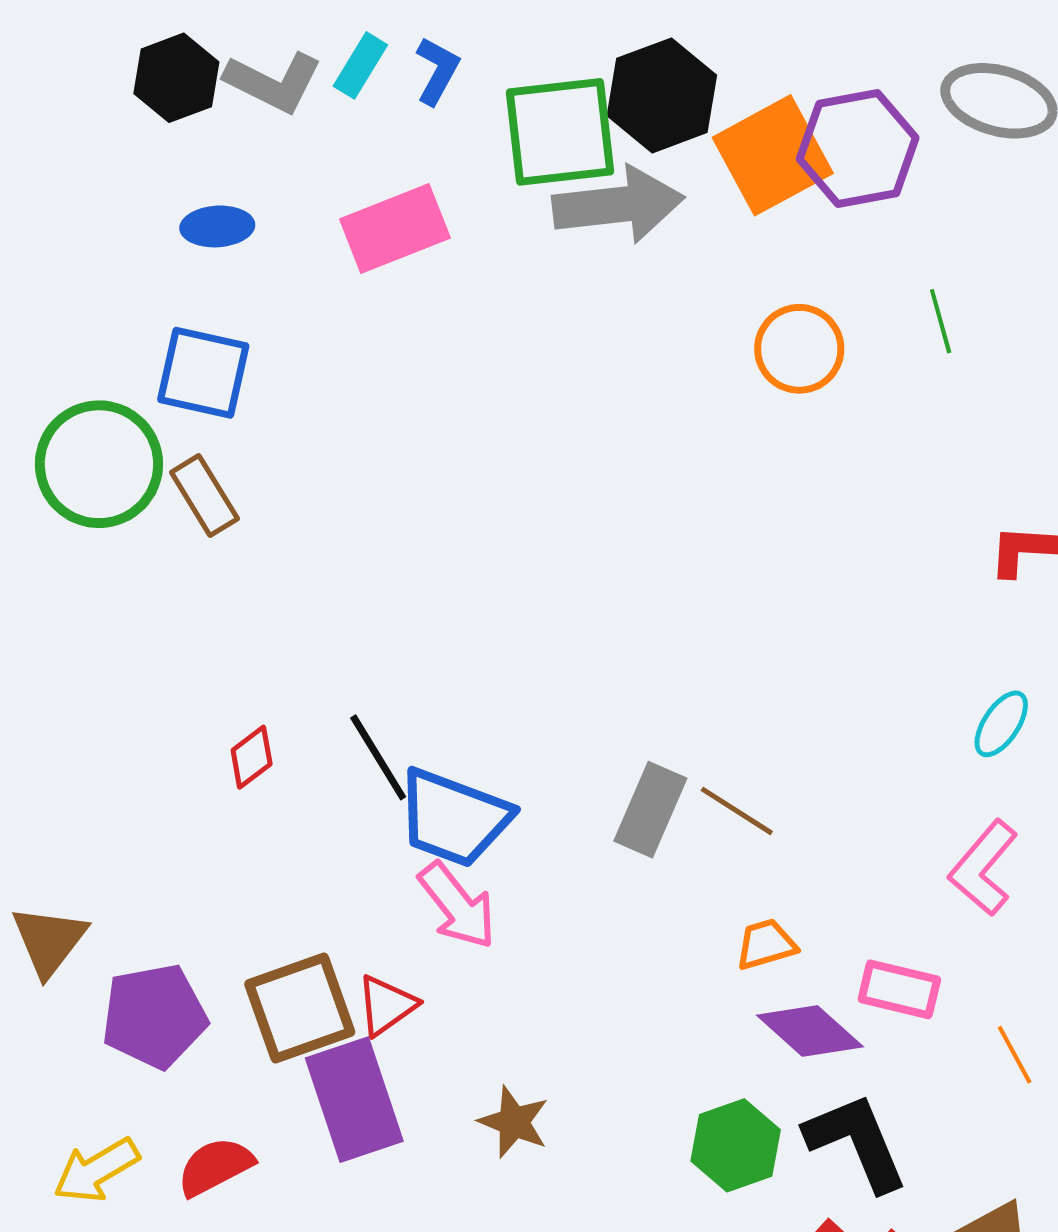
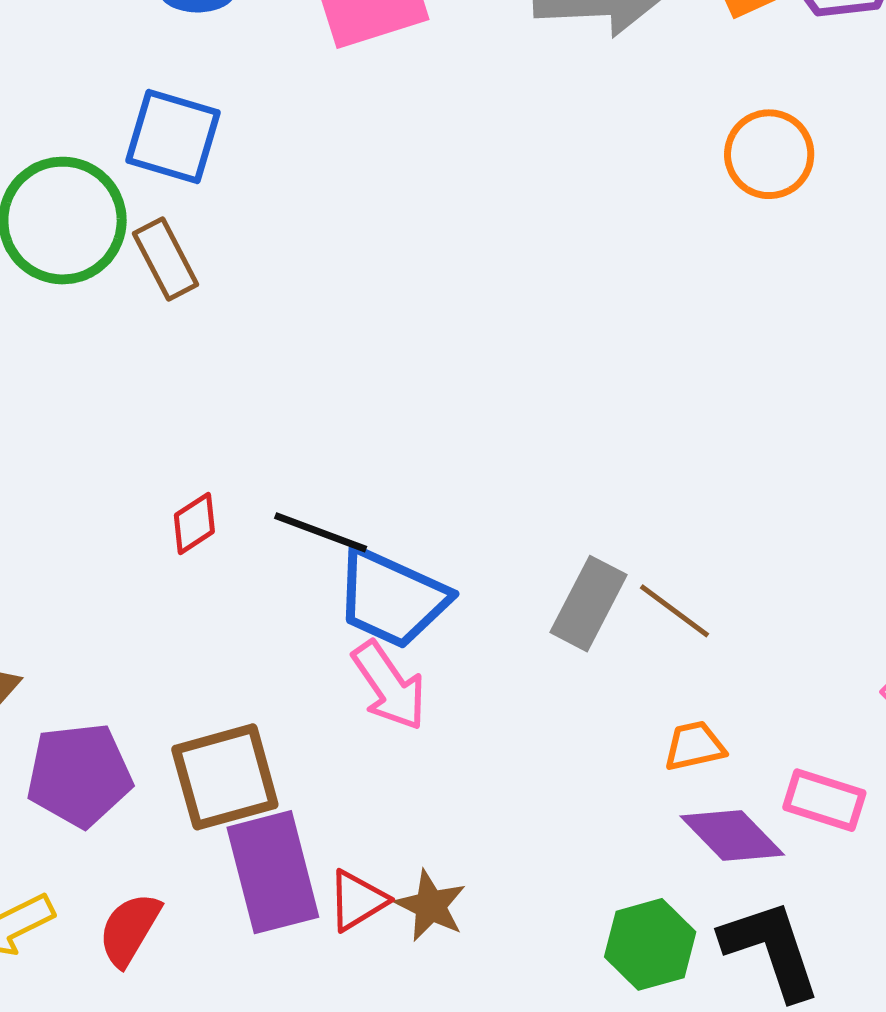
black line: (378, 757) -> (321, 532), turned -42
red triangle: (386, 1005) -> (357, 900), moved
red semicircle: (215, 1167) -> (129, 929), turned -36

